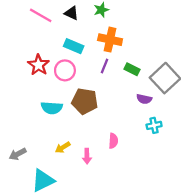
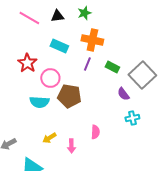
black triangle: (72, 13) -> (57, 16), turned -32
pink circle: (65, 70) -> (50, 78), moved
purple semicircle: (144, 99) -> (123, 94), turned 40

